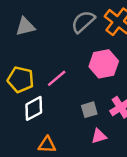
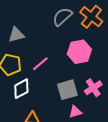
gray triangle: (25, 27) -> (16, 35), moved
gray square: (89, 110) -> (67, 90), size x1.5

